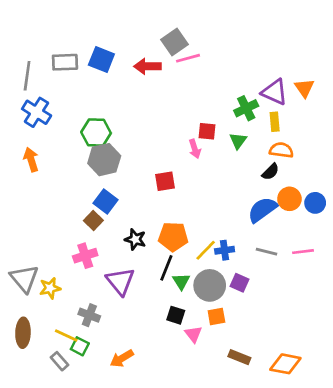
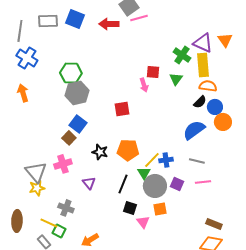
green cross: (246, 108) -> (182, 55), turned -30
yellow rectangle: (275, 122) -> (203, 65), size x1.6
orange circle: (289, 199) -> (223, 122), moved
blue circle: (315, 203) -> (215, 107), moved
pink line: (303, 252) -> (203, 182), moved
black line: (166, 268) -> (123, 184), moved
gray triangle: (24, 279) -> (36, 172), moved
purple triangle: (120, 281) -> (89, 183), size x0.6
green triangle: (181, 281) -> (144, 173), moved
brown rectangle: (239, 357) -> (214, 224), moved

